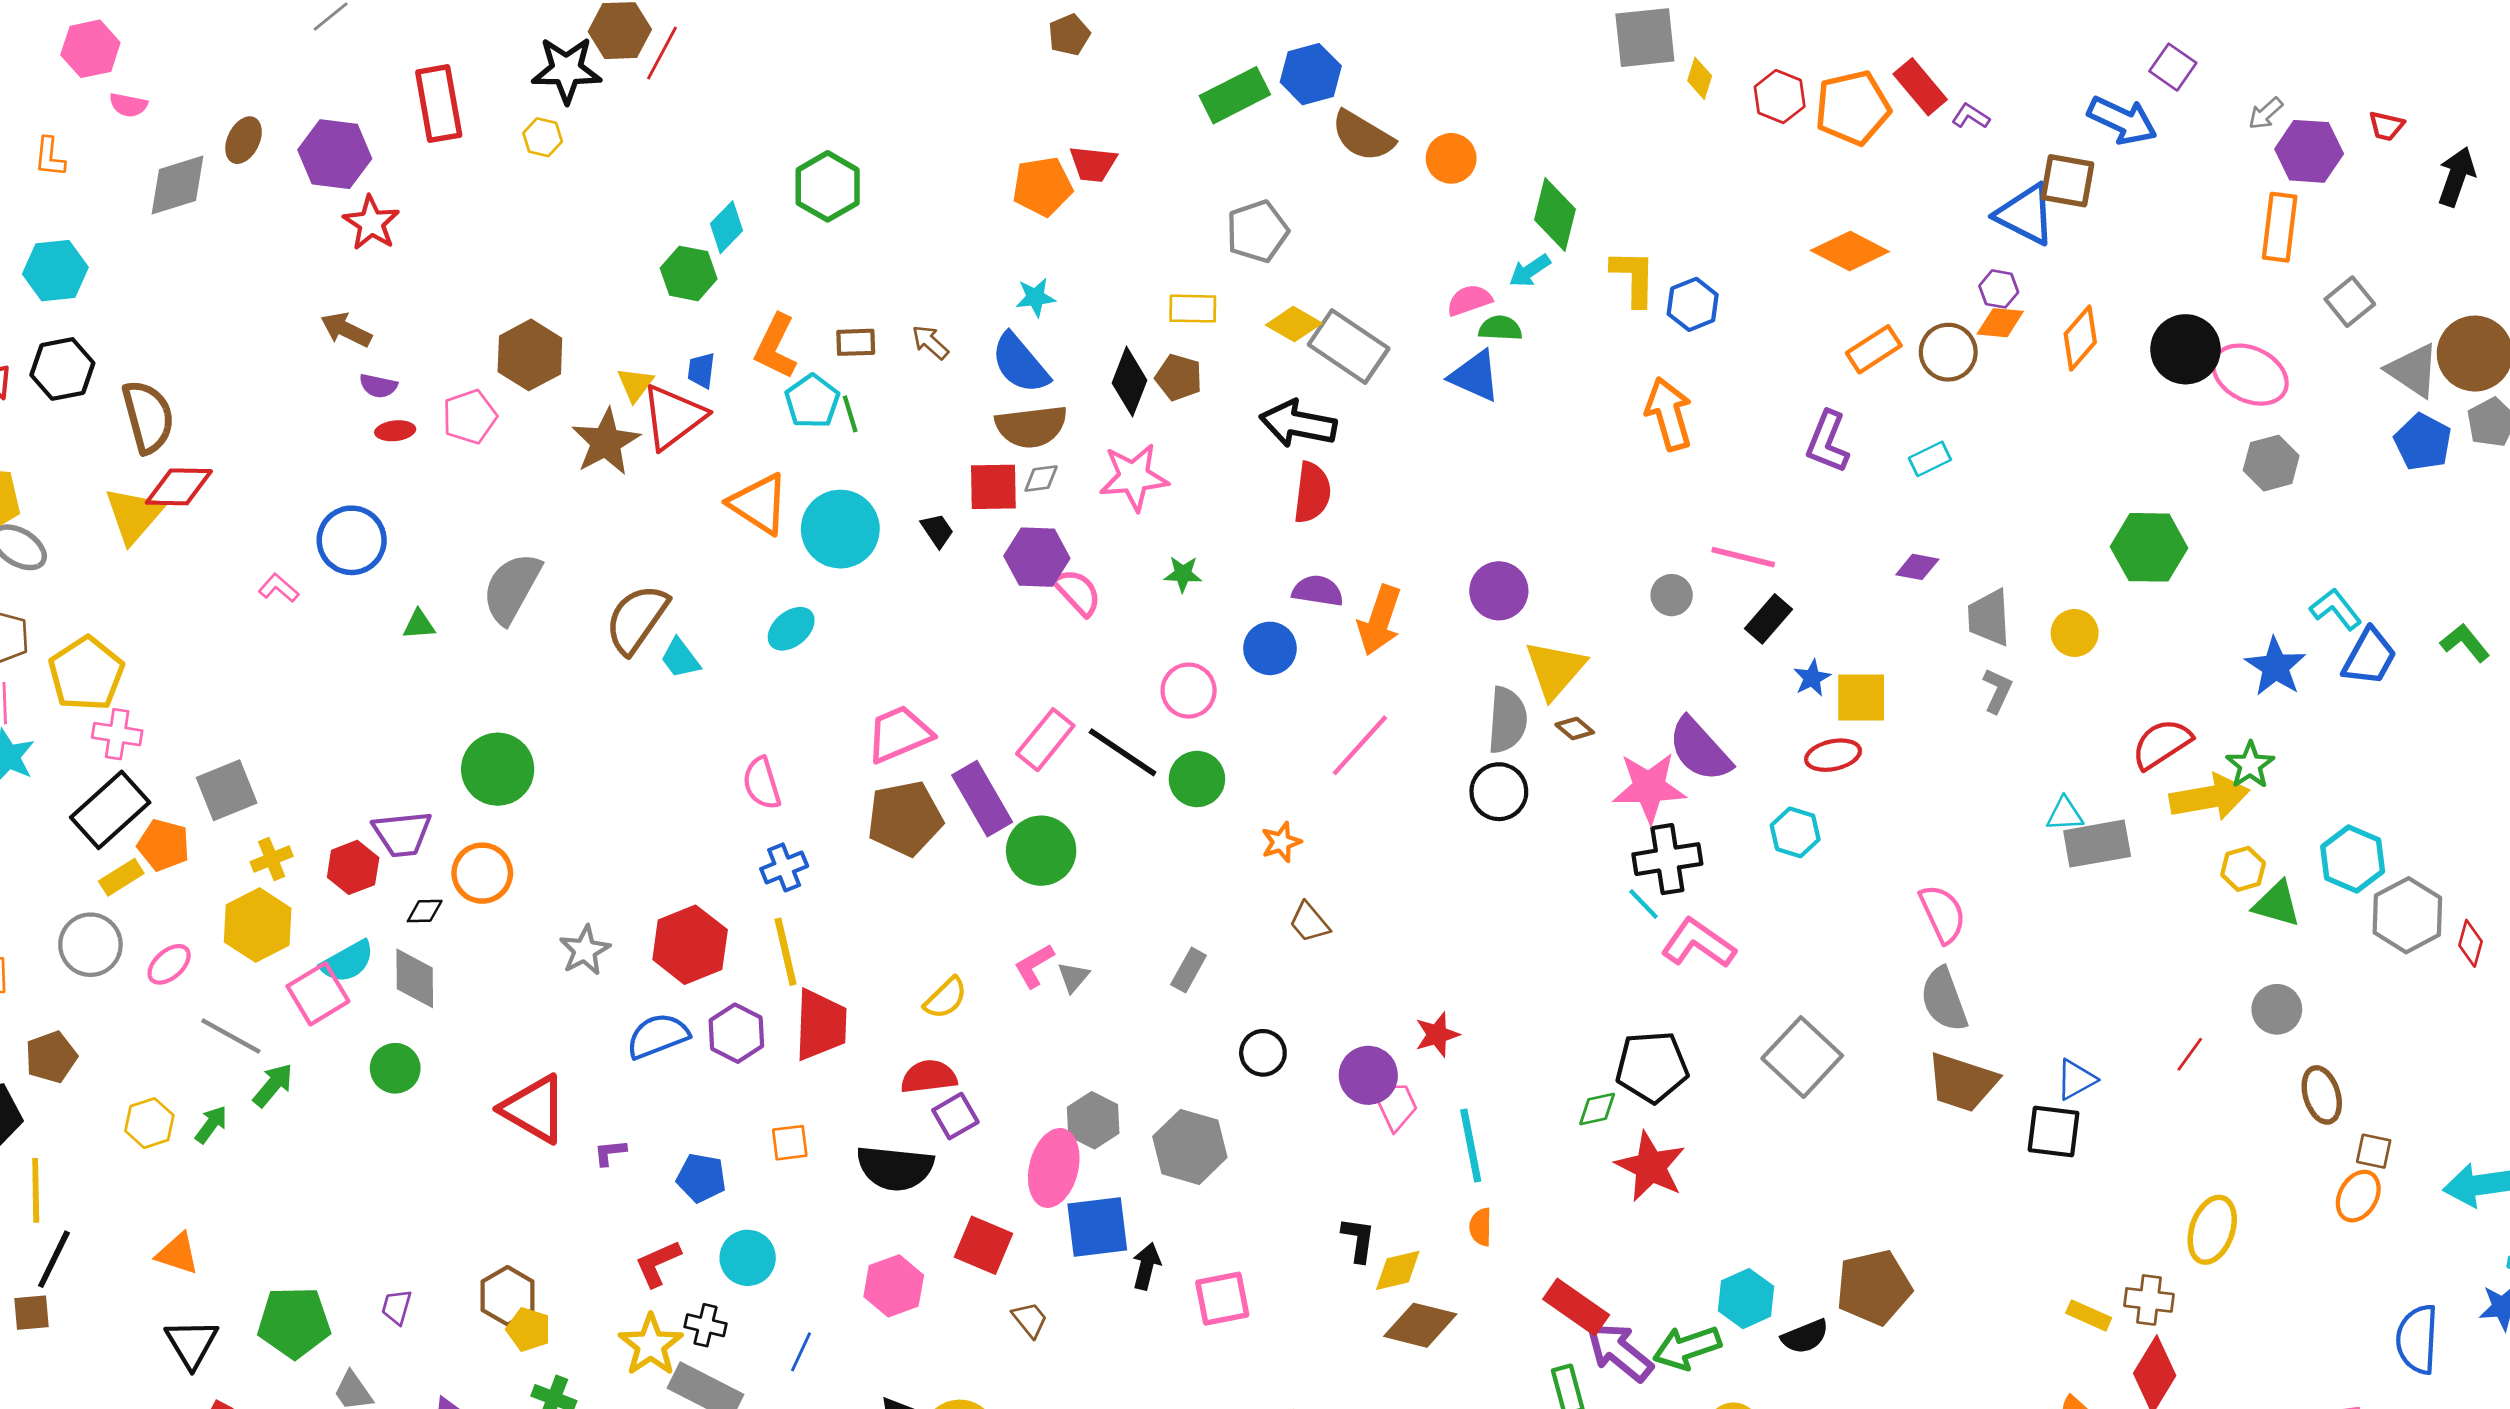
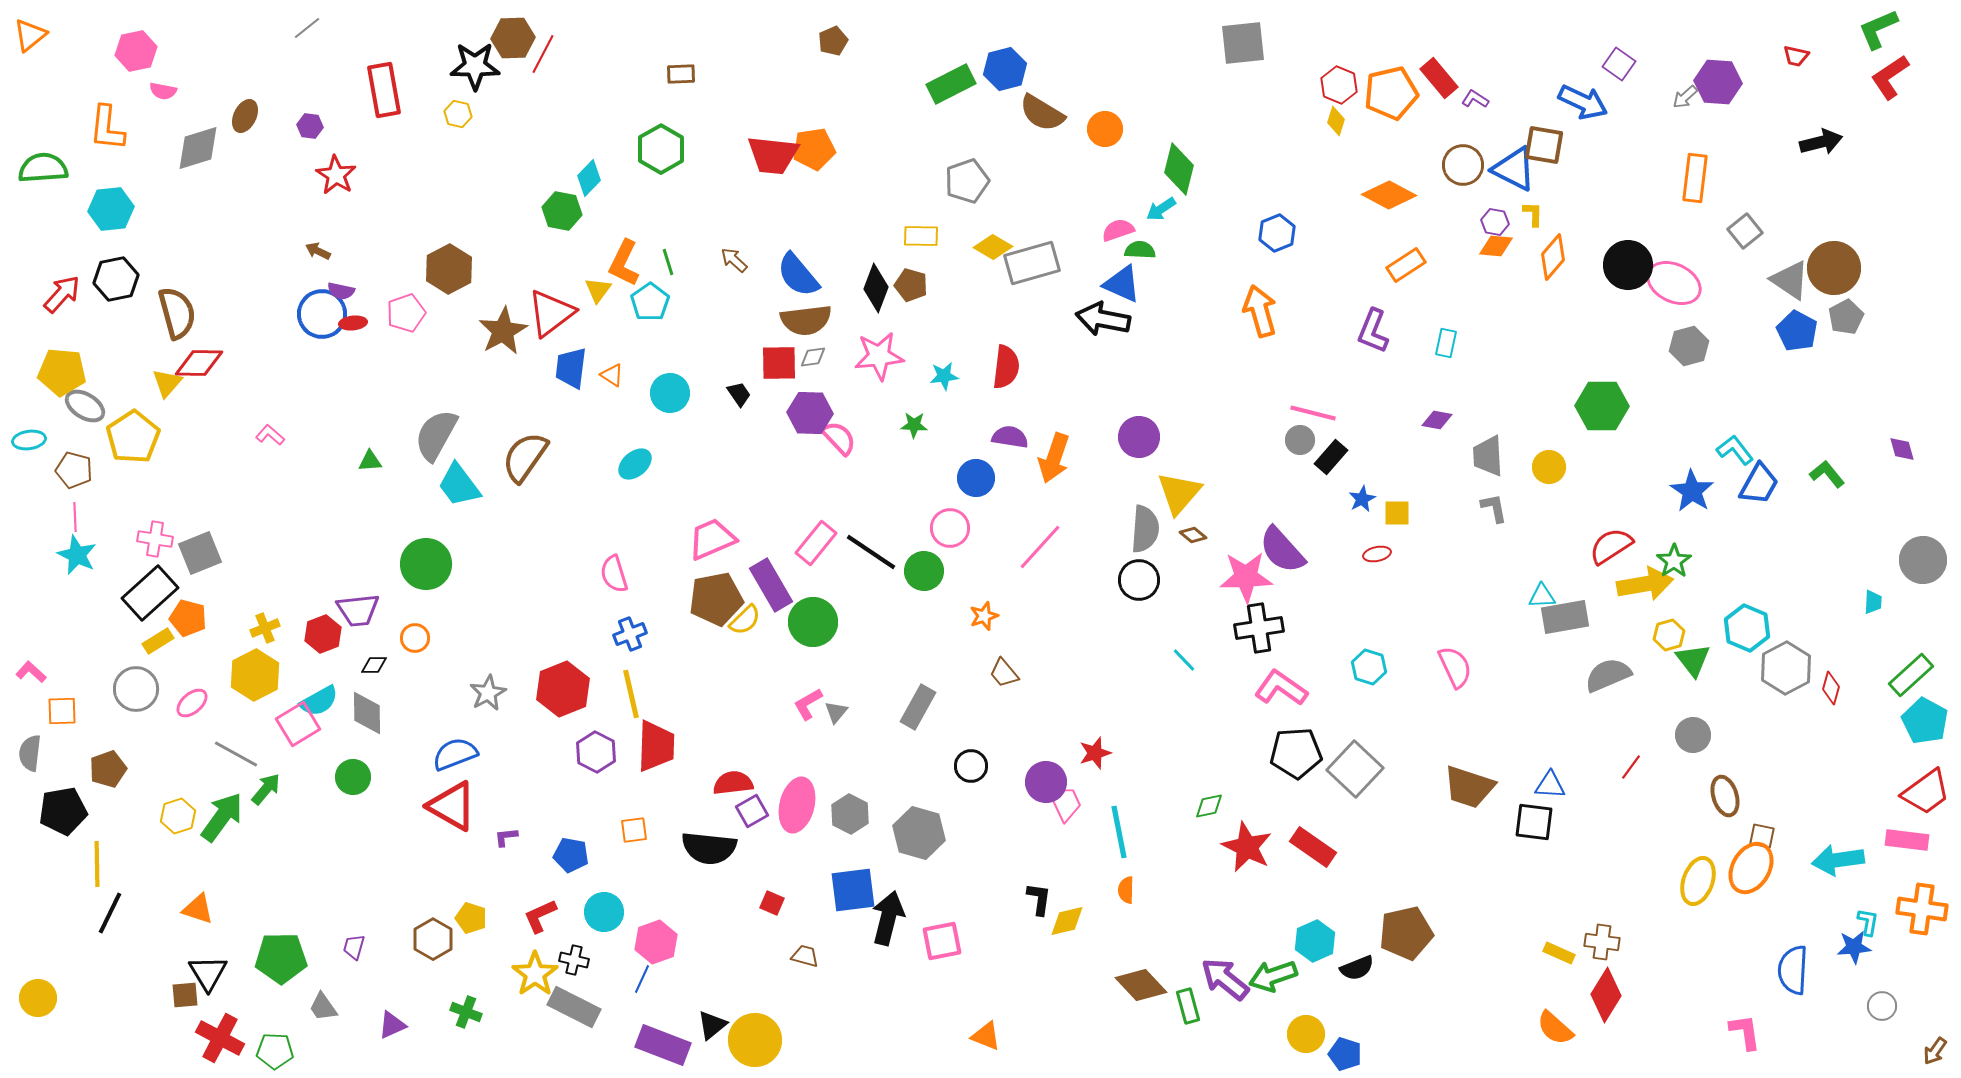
yellow diamond: (1700, 78) -> (1336, 121), moved
red trapezoid: (2386, 126) -> (1796, 56), moved
purple hexagon: (2309, 151) -> (1718, 82), moved
purple hexagon: (335, 154) -> (310, 126), size x0.5
orange L-shape: (50, 157) -> (107, 128), size x1.6
red trapezoid: (1093, 164) -> (773, 155), moved, size x1.5
black arrow: (2457, 177) -> (1821, 142), turned 57
yellow L-shape: (1634, 278) -> (1533, 214), moved, size x0.6
cyan star: (1035, 297) -> (944, 376), moved
brown arrow: (346, 330) -> (318, 251), size x0.7
brown rectangle: (856, 342) -> (681, 74), moved
gray rectangle: (1349, 347) -> (1032, 263), turned -50
brown circle: (1948, 352) -> (1463, 165), moved
blue trapezoid: (701, 370) -> (571, 368), moved, size x1.6
yellow triangle: (635, 384) -> (598, 290), moved
green line: (850, 414) -> (668, 262), moved
black arrow: (1298, 424) -> (1103, 319), moved
cyan rectangle: (1930, 459) -> (1446, 343), turned -52
orange triangle: (759, 504) -> (612, 375), size x0.5
yellow triangle: (134, 515) -> (167, 383), size x0.7
cyan circle: (840, 529) -> (670, 393), size x0.7
blue circle: (352, 540) -> (322, 314), moved
gray circle: (1672, 595) -> (1300, 440), moved
cyan trapezoid: (680, 658) -> (459, 485), moved, size x1.5
yellow pentagon: (86, 674) -> (133, 437), moved
pink circle: (1189, 691) -> (950, 528), moved
gray L-shape: (1997, 691) -> (1494, 508), turned -36
yellow square: (1861, 698) -> (1397, 513), size x0.7
red ellipse: (1833, 755) -> (1377, 554), size x0.7
gray square: (227, 790) -> (200, 553), moved
cyan hexagon: (1795, 832) -> (1369, 667), moved
orange circle: (482, 873) -> (415, 638), size x0.7
cyan line: (1644, 904) -> (1184, 660), moved
green triangle: (2277, 904) -> (1693, 660), turned 36
gray rectangle: (1189, 970) -> (918, 707), size x1.4
yellow semicircle: (946, 998) -> (745, 620), moved
gray semicircle: (1944, 999) -> (1608, 675), moved, turned 87
blue semicircle: (658, 1036) -> (455, 754), moved
black pentagon: (1652, 1067) -> (1296, 753), moved
blue triangle: (2076, 1080) -> (1550, 785), turned 32
green arrow: (211, 1124) -> (222, 817), size x1.8
pink ellipse: (1054, 1168) -> (797, 805), moved
orange ellipse: (2358, 1196) -> (1751, 868), size x1.4
yellow ellipse: (2212, 1230) -> (1698, 881), moved
red square: (984, 1245) -> (772, 903), size x0.6
black arrow: (1146, 1266) -> (888, 918), size x1.6
pink hexagon: (894, 1286) -> (656, 942), moved
red rectangle: (1576, 1307) -> (1313, 847), moved
brown square: (31, 1313) -> (185, 995), moved
brown trapezoid: (1030, 1320) -> (805, 956), turned -36
brown diamond: (1420, 1325) -> (1141, 985), moved, turned 33
yellow pentagon: (529, 1329) -> (471, 918), moved

